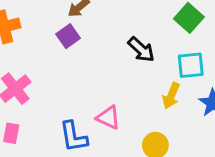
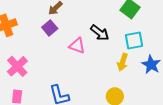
pink triangle: (108, 117) -> (77, 46), moved

